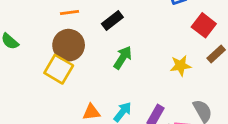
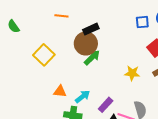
brown circle: (69, 45) -> (86, 43), moved

